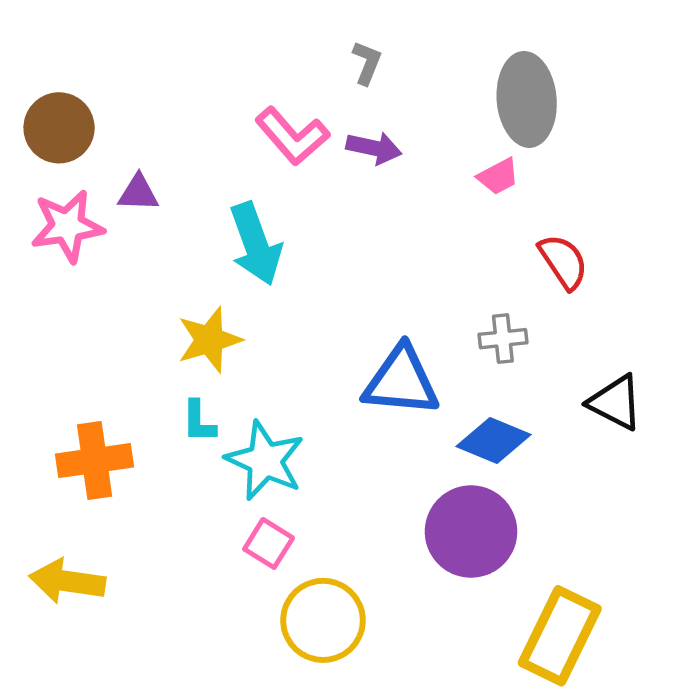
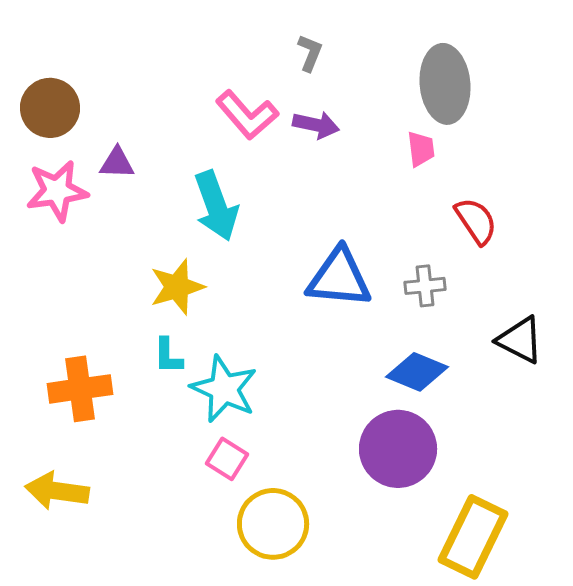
pink trapezoid: (498, 176) -> (421, 149), turned -69
blue triangle: (401, 381) -> (339, 278), moved

